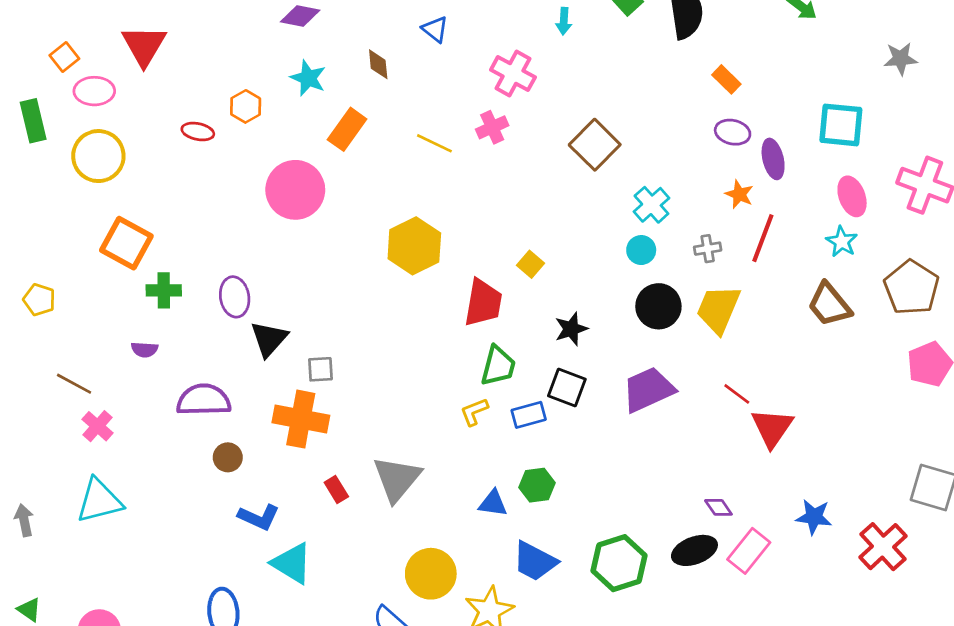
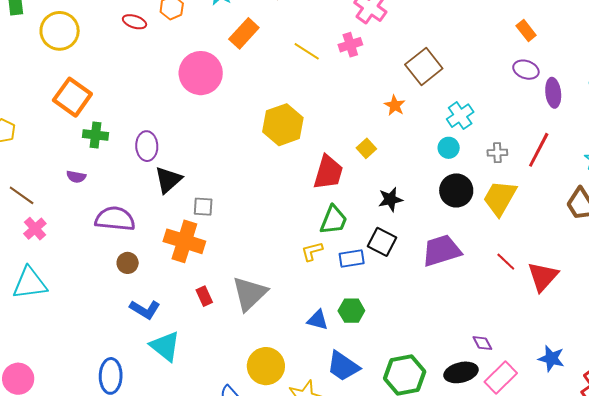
orange star: (739, 194) -> (395, 105), moved
red triangle: (772, 428) -> (543, 277), moved

